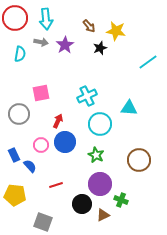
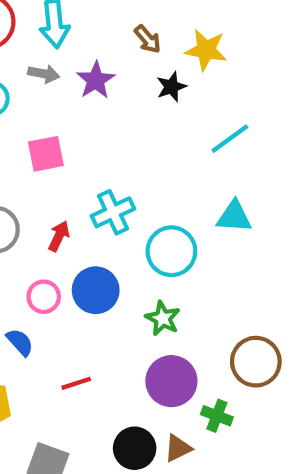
cyan line: (148, 62) -> (230, 139), moved
pink square: (41, 93) -> (46, 154), moved
cyan cross: (87, 96) -> (113, 212), moved
red arrow: (58, 121) -> (59, 236), moved
brown circle: (139, 160) -> (256, 362), moved
black circle: (82, 204) -> (135, 448), moved

